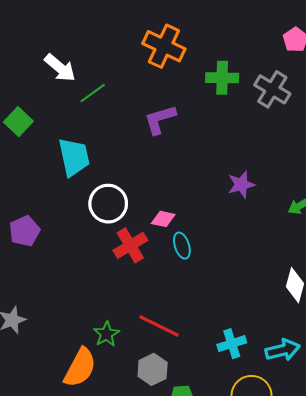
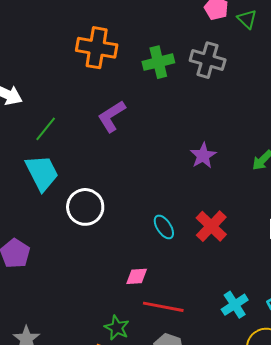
green line: (93, 93) -> (46, 129), moved
pink diamond: (163, 219) -> (137, 276), moved
red cross: (130, 245) -> (211, 226), moved

